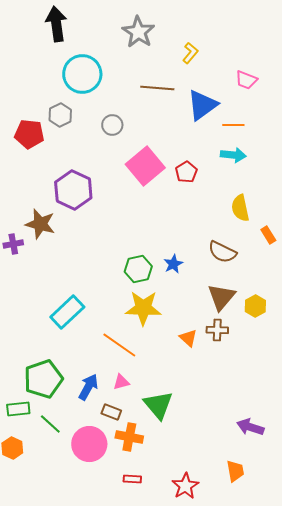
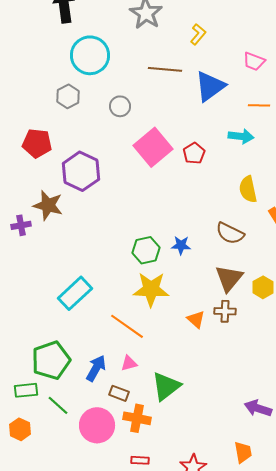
orange line: (233, 125) -> (259, 105), moved
red pentagon: (29, 134) -> (37, 143), moved
blue star: (173, 264) -> (181, 245), turned 30
green triangle: (158, 405) -> (166, 386), turned 32

